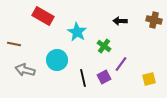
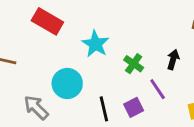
black arrow: (120, 21) -> (173, 59), moved, turned 104
purple line: (121, 64) -> (158, 89), turned -70
gray arrow: (25, 70) -> (36, 107), moved, turned 30

